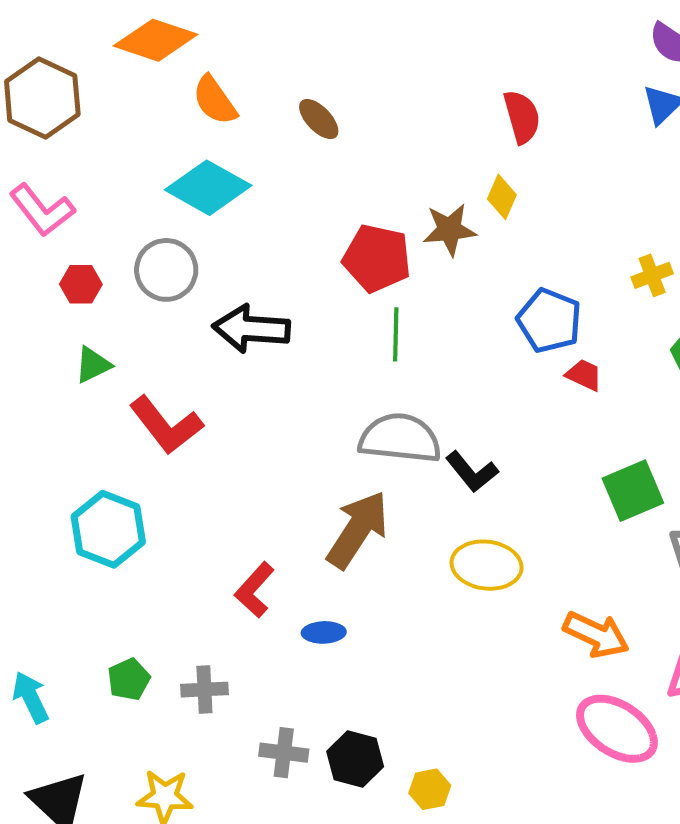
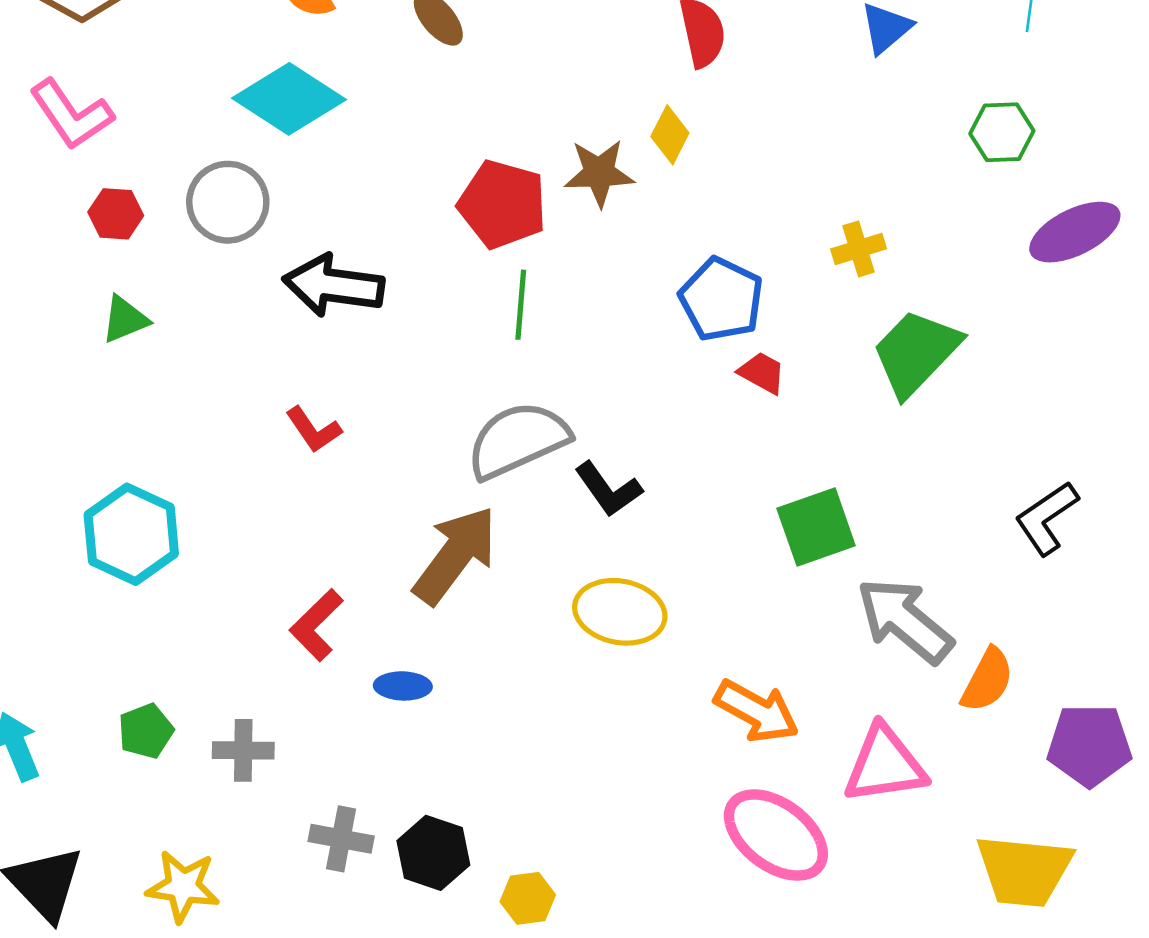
red L-shape: (166, 425) -> (314, 430), moved, size x0.6
gray semicircle: (400, 438) -> (518, 440), turned -34

